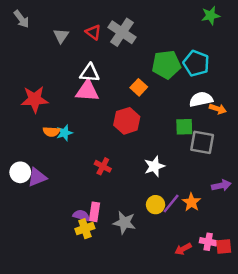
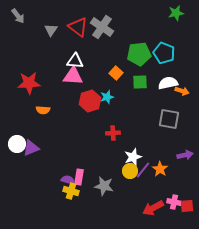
red triangle: (93, 32) -> (78, 27), size x1.5
red hexagon: (127, 121) -> (90, 101), moved
green square: (184, 127) -> (140, 82), moved
cyan star: (65, 133) -> (107, 97), moved
red cross: (103, 166) -> (113, 133), moved, turned -32
white star: (154, 166) -> (133, 157), moved
yellow cross: (85, 229) -> (71, 191), turned 35
red arrow: (183, 249) -> (153, 208), size x1.5

